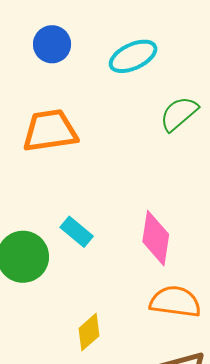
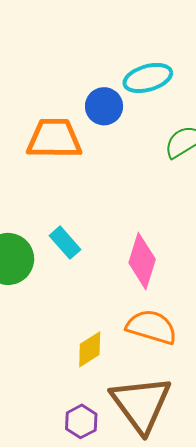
blue circle: (52, 44) -> (104, 106), moved
yellow diamond: (89, 332) -> (90, 349), moved

